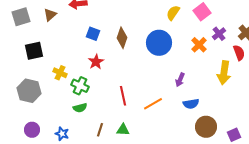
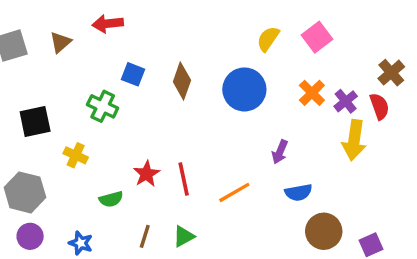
purple cross: (219, 34) -> (346, 101), moved
black square: (34, 51) -> (35, 122), moved
red star: (96, 62) -> (146, 174), moved
yellow cross: (60, 73) -> (76, 155), moved
green cross: (80, 86) -> (103, 106), moved
gray hexagon: (29, 91) -> (25, 192), moved
green triangle: (123, 130) -> (184, 236), turned -32

